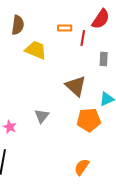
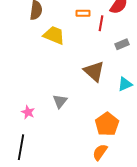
gray rectangle: (104, 59) -> (122, 44), turned 64
orange pentagon: (89, 120) -> (107, 124), moved, turned -30

